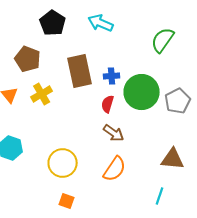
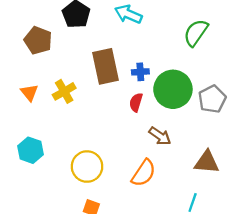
brown pentagon: (28, 59) -> (38, 40), moved
brown arrow: (114, 133) -> (160, 136), moved

